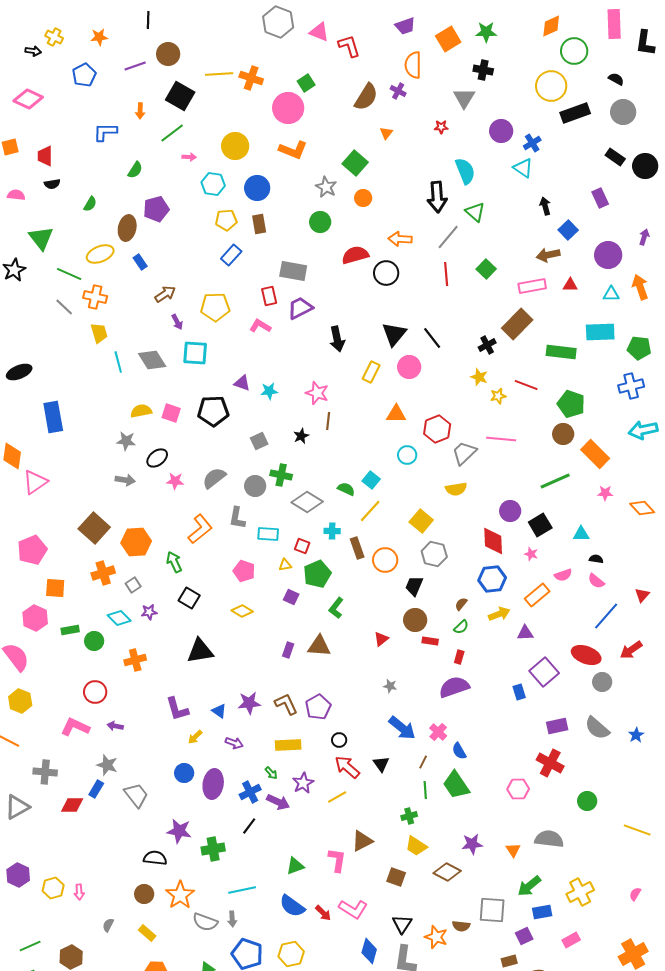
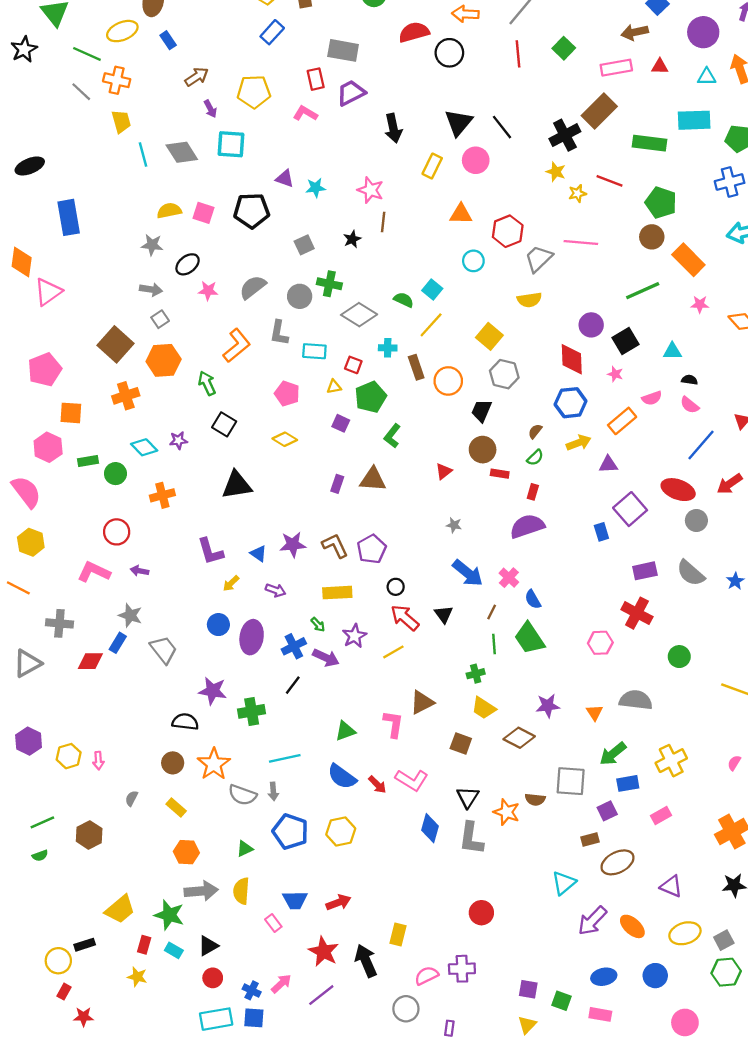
black cross: (487, 345) -> (565, 135), size x1.5
gray square: (133, 585) -> (160, 319), moved

